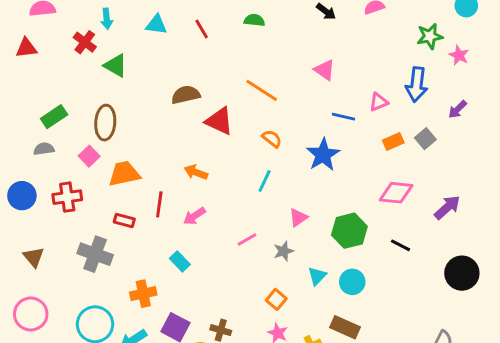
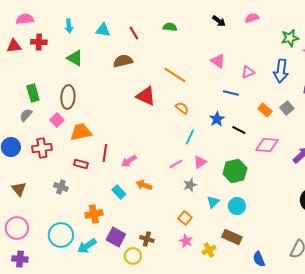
red cross: (85, 42) -> (39, 42), moved, turned -35
brown semicircle: (186, 95) -> (123, 61), moved
pink triangle: (379, 102) -> (248, 72), moved
green rectangle: (54, 117) -> (33, 93), turned -72
orange rectangle: (393, 142) -> (265, 110), turned 64
gray semicircle: (44, 149) -> (26, 115), turned -40
blue star: (323, 155) -> (217, 119), size x0.7
orange arrow: (196, 172) -> (144, 185), moved
cyan line: (265, 181) -> (190, 137), moved
pink line: (247, 239) -> (176, 164), moved
black line: (401, 245) -> (239, 130), moved
gray cross: (95, 254) -> (61, 187), size x0.6

